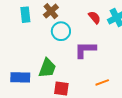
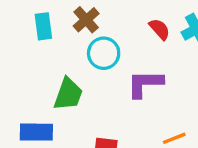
green trapezoid: (47, 68) -> (68, 94), moved

